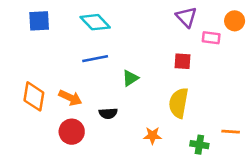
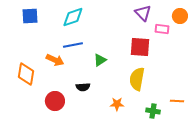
cyan diamond: (95, 22) -> (73, 17), turned -65
red square: (182, 61) -> (140, 47), size x1.5
orange arrow: (70, 98) -> (55, 60), moved

